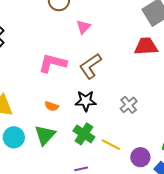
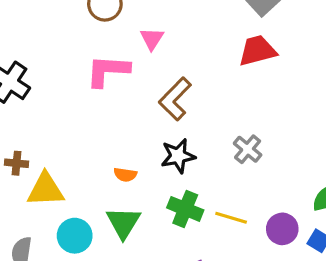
pink L-shape: (53, 63) -> (108, 71), moved

